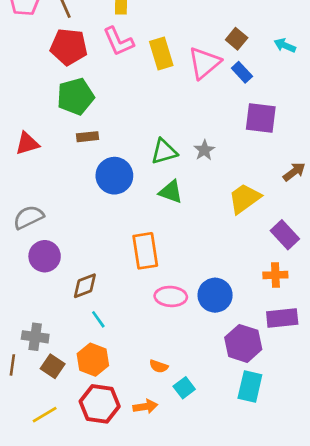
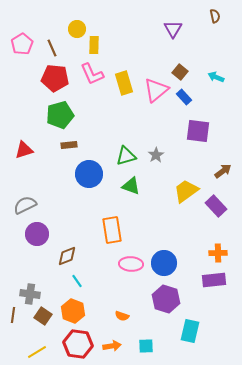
purple rectangle: (285, 235) -> (216, 206), moved
orange cross: (275, 275) -> (218, 253), moved
purple hexagon: (243, 343) -> (166, 299), moved
cyan square: (184, 388) -> (146, 346), moved, turned 35

